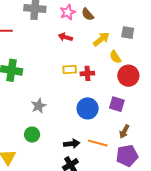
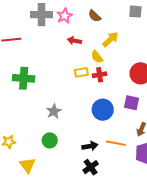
pink star: (68, 12) -> (65, 16), moved
gray square: (128, 33) -> (135, 12), moved
yellow semicircle: (115, 57) -> (97, 57), moved

